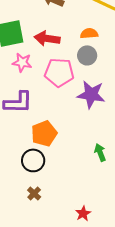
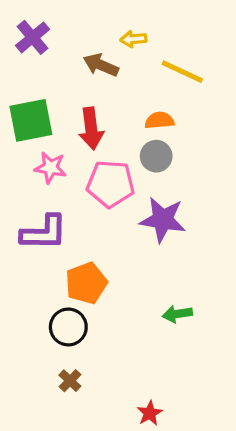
red arrow: (47, 38) -> (91, 129), turned -105
green arrow: (100, 152) -> (177, 314), turned -78

